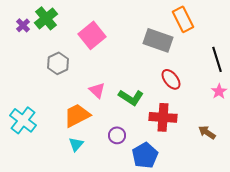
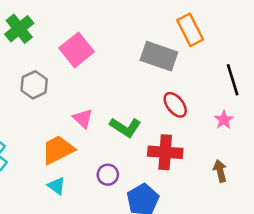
pink star: (219, 91) -> (224, 120), moved
brown arrow: (207, 132) -> (220, 171), turned 42
cyan triangle: (76, 144) -> (57, 186), turned -35

